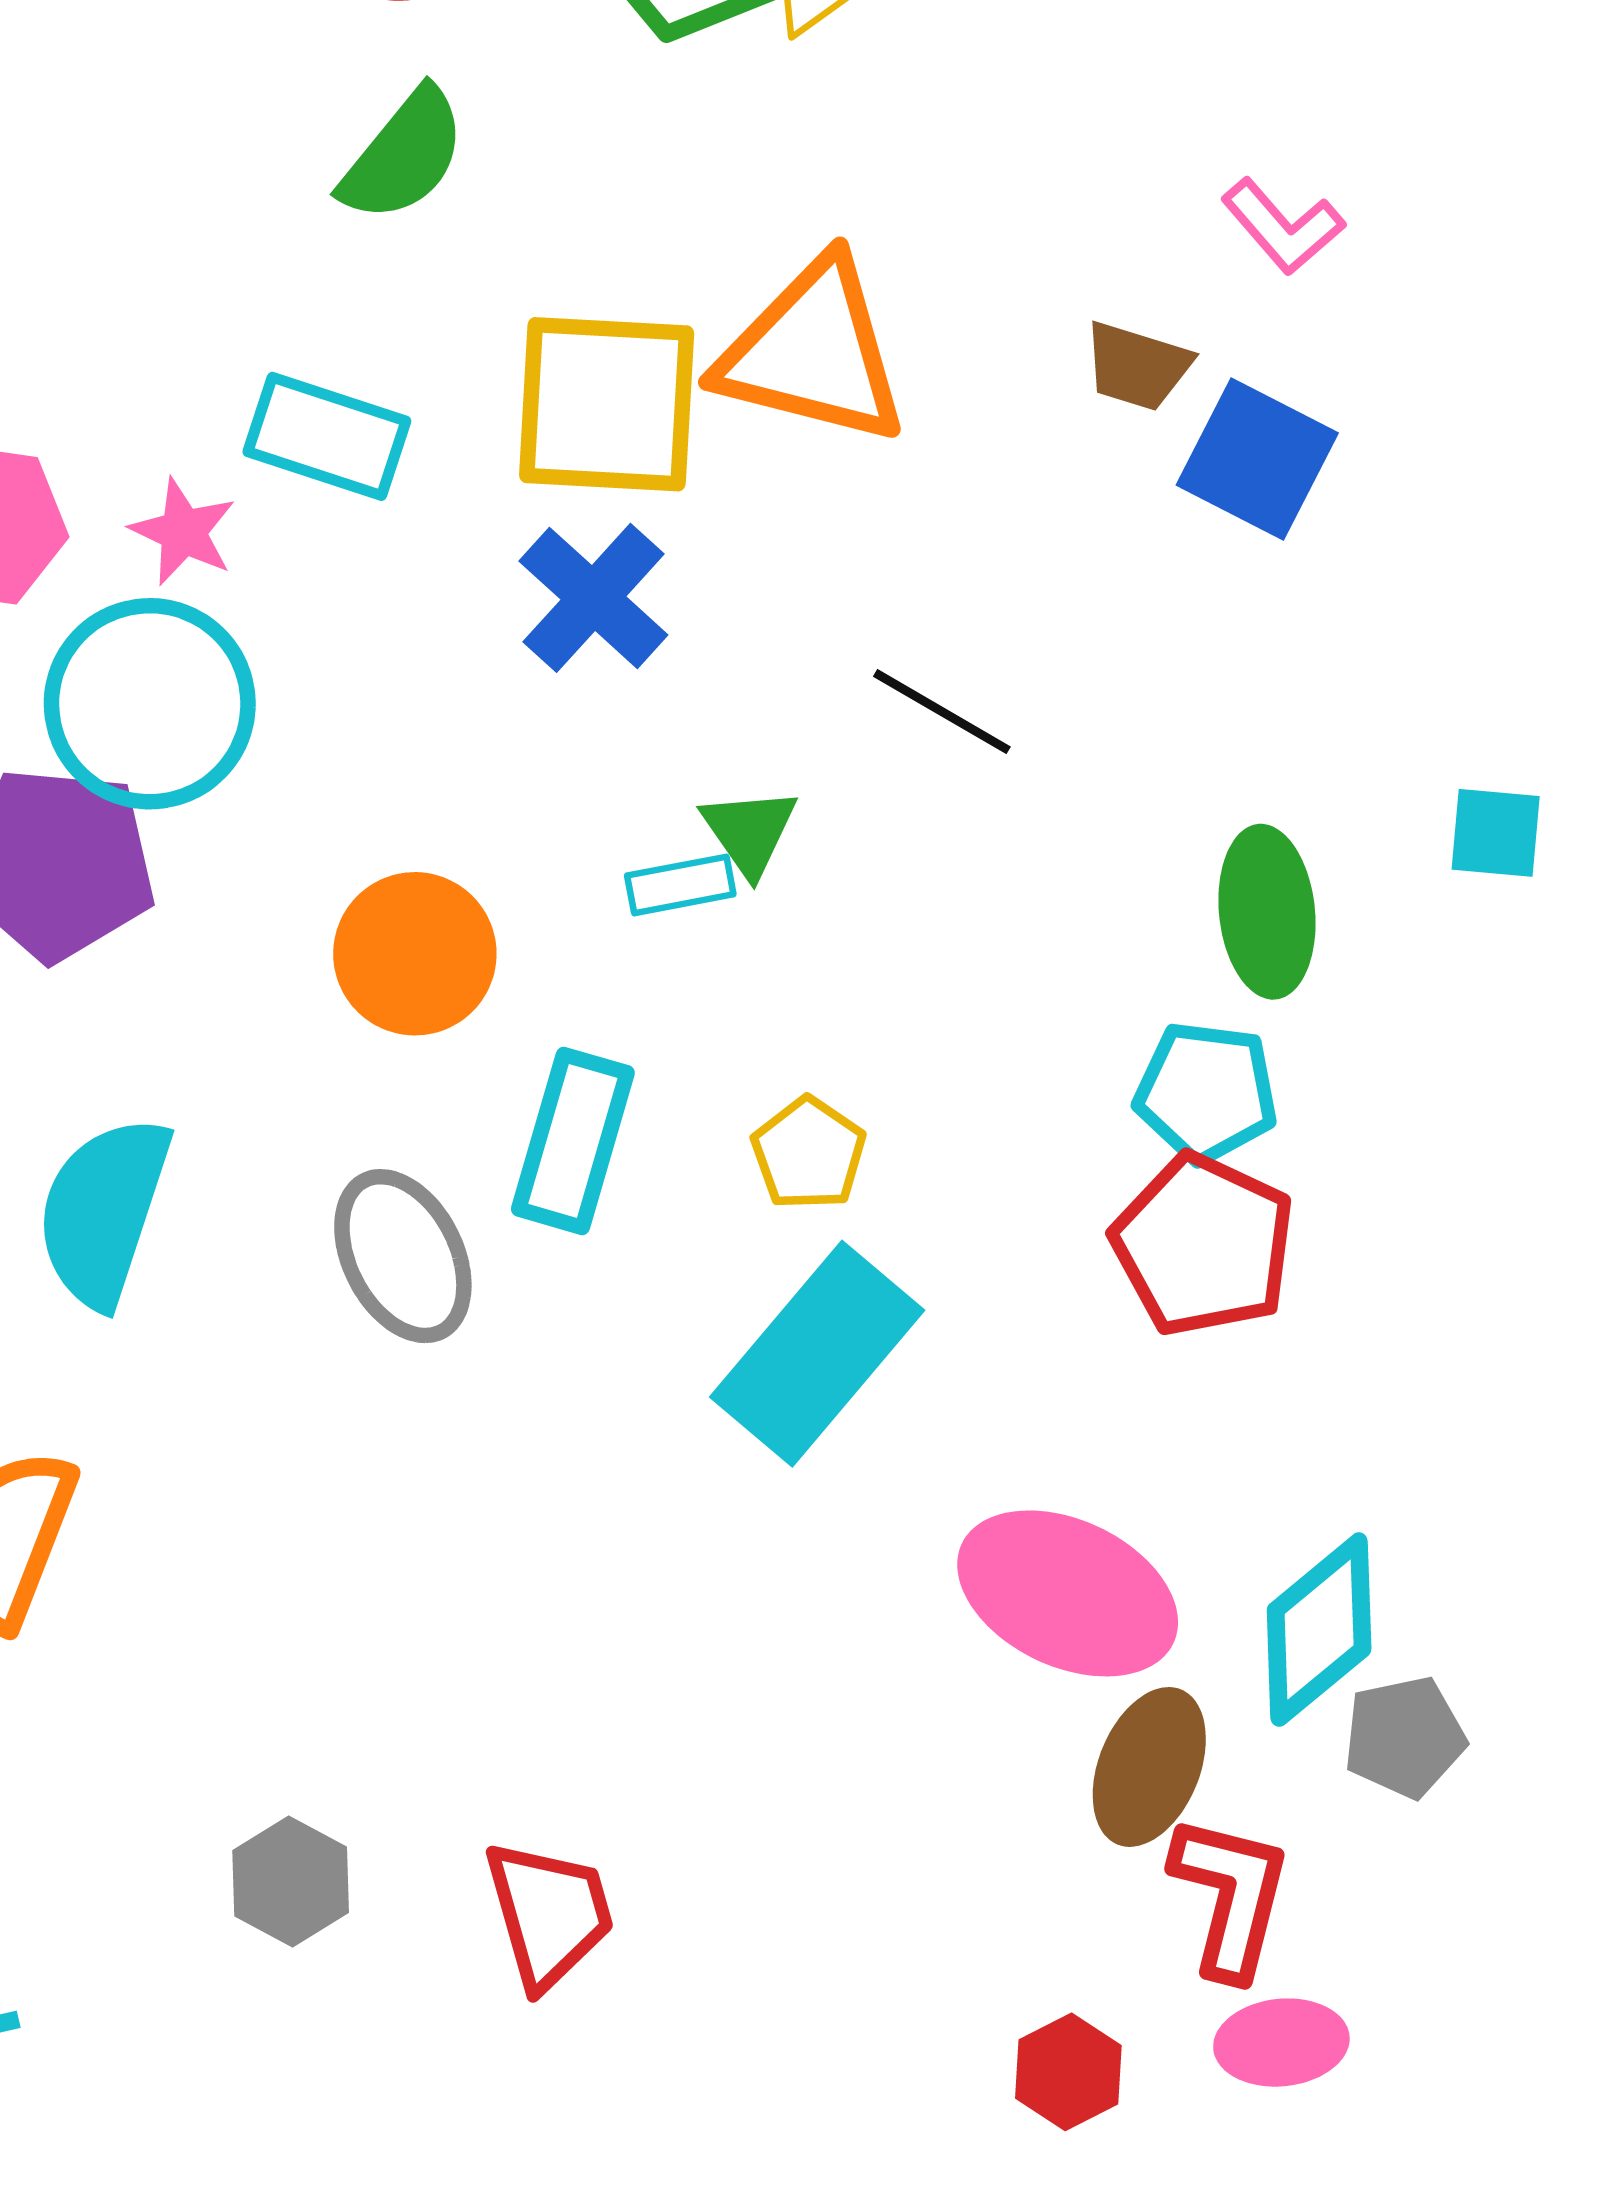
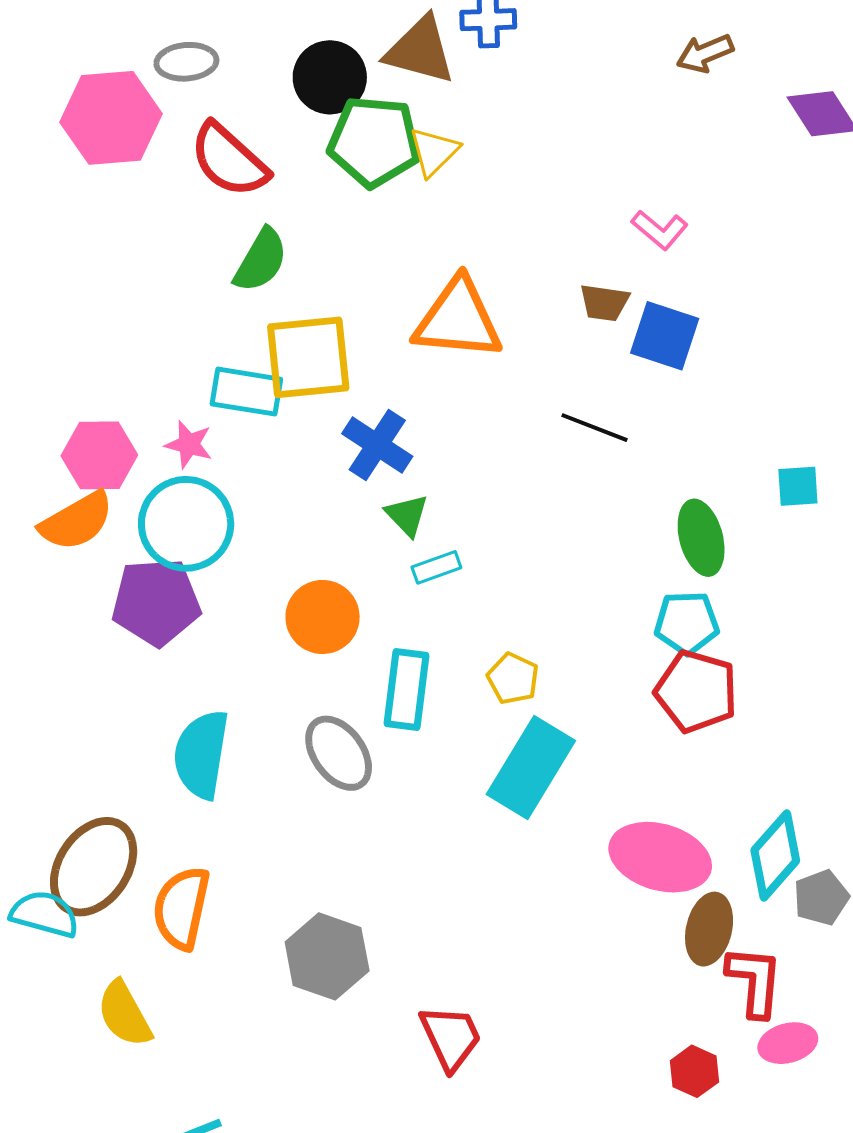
yellow square: (607, 404) -> (308, 357), moved
black line: (942, 712) -> (595, 428), moved
green triangle: (749, 831) -> (407, 515), moved
gray hexagon: (291, 1881) -> (327, 956), moved, size x1.5

